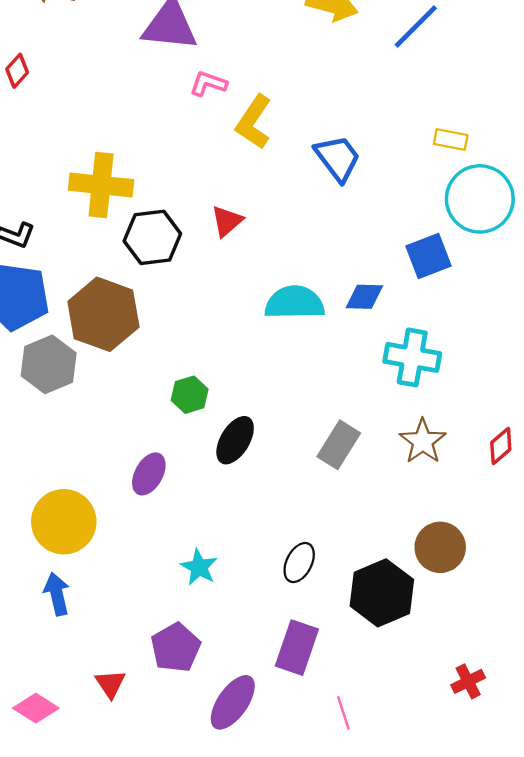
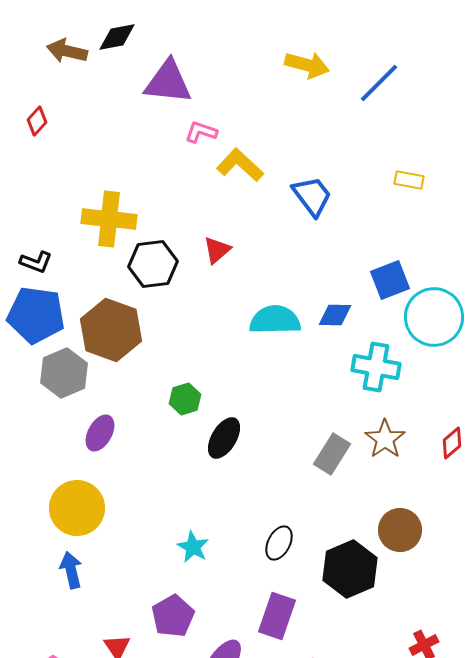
yellow L-shape: (254, 122) -> (240, 165), turned 99
cyan circle: (480, 199) -> (434, 317), moved
gray rectangle: (339, 445) -> (332, 454), moved
purple ellipse: (149, 474) -> (100, 433), moved

